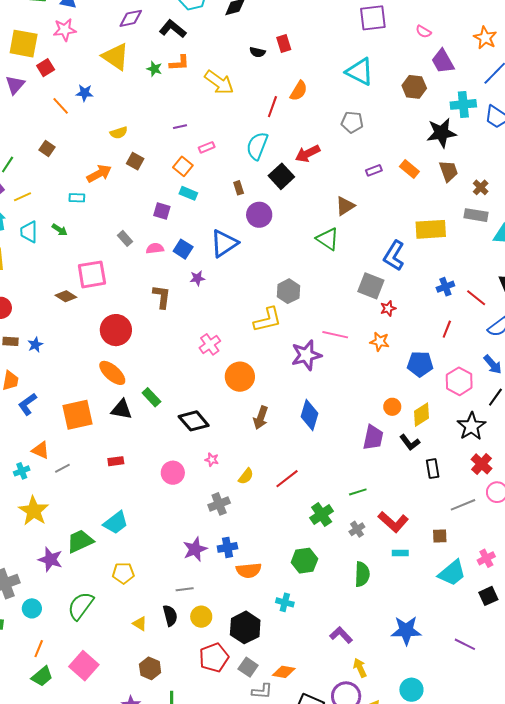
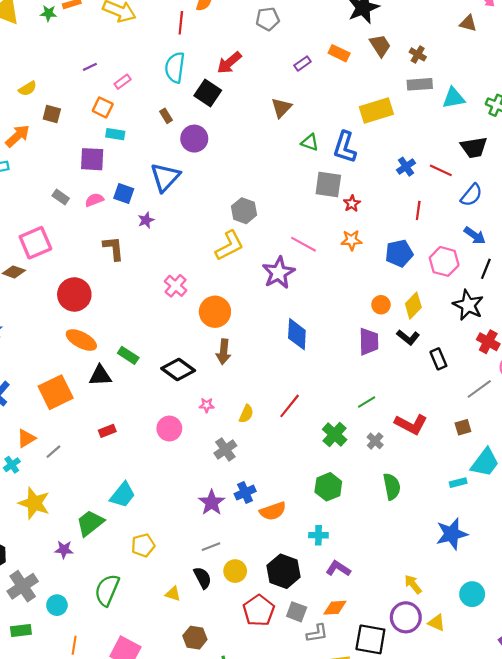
purple square: (162, 211) -> (92, 159), size x1.4
green triangle: (328, 239) -> (310, 142), moved, size x0.7
pink line: (335, 335) -> (303, 244), turned 30
brown arrow: (261, 418) -> (224, 352), moved
orange triangle: (41, 450) -> (26, 438), turned -42
cyan rectangle: (400, 553) -> (458, 483), moved
purple star: (50, 559) -> (64, 550), size x0.7
purple L-shape: (341, 635) -> (338, 569), moved

